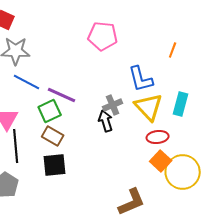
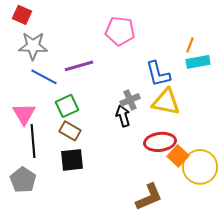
purple line: (62, 95) -> (79, 66), moved, turned -40
cyan rectangle: (181, 104) -> (198, 62), moved, turned 65
yellow triangle: (149, 107) -> (166, 102), turned -36
red ellipse: (158, 137) -> (160, 142), moved, size x1.4

